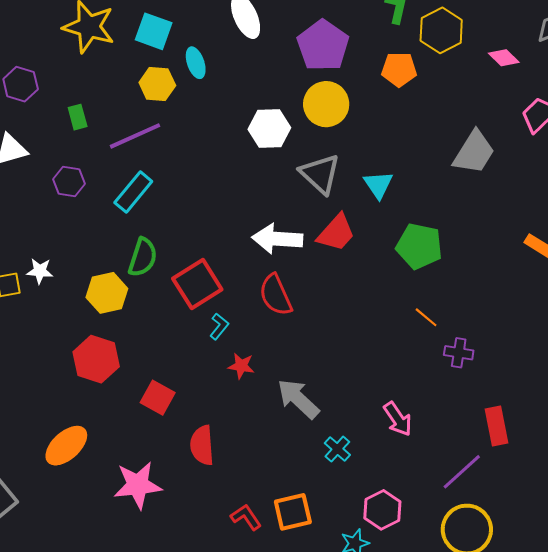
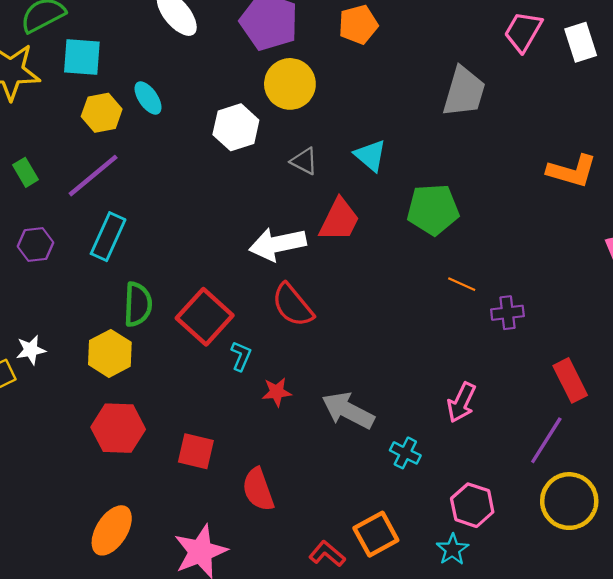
cyan ellipse: (196, 63) -> (148, 98), moved
gray triangle: (320, 174) -> (304, 161), size x0.6
pink arrow: (398, 419) -> (461, 402), turned 75

